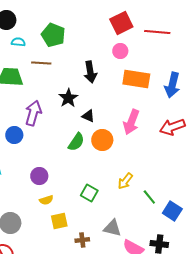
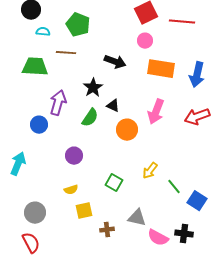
black arrow: (90, 72) -> (115, 62), turned -60
green semicircle: (76, 142) -> (90, 118), moved
purple circle: (39, 176) -> (74, 156), moved

